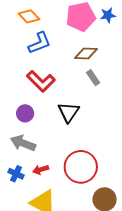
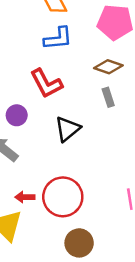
red arrow: (41, 170) -> (25, 197), moved

